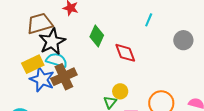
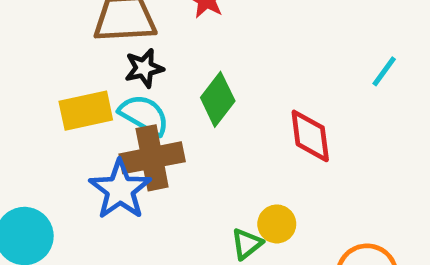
green diamond: (97, 36) -> (218, 99), moved
black star: (52, 42) -> (144, 68), size x0.6
blue star: (42, 79) -> (120, 190), moved

